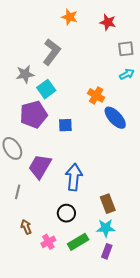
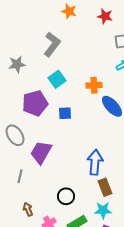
gray star: (25, 74) -> (17, 64), moved
cyan square: (46, 89) -> (57, 79), moved
orange cross: (96, 95) -> (94, 85), turned -35
blue arrow: (74, 177) -> (95, 162), moved

